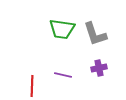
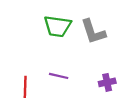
purple cross: (99, 68) -> (107, 82), moved

